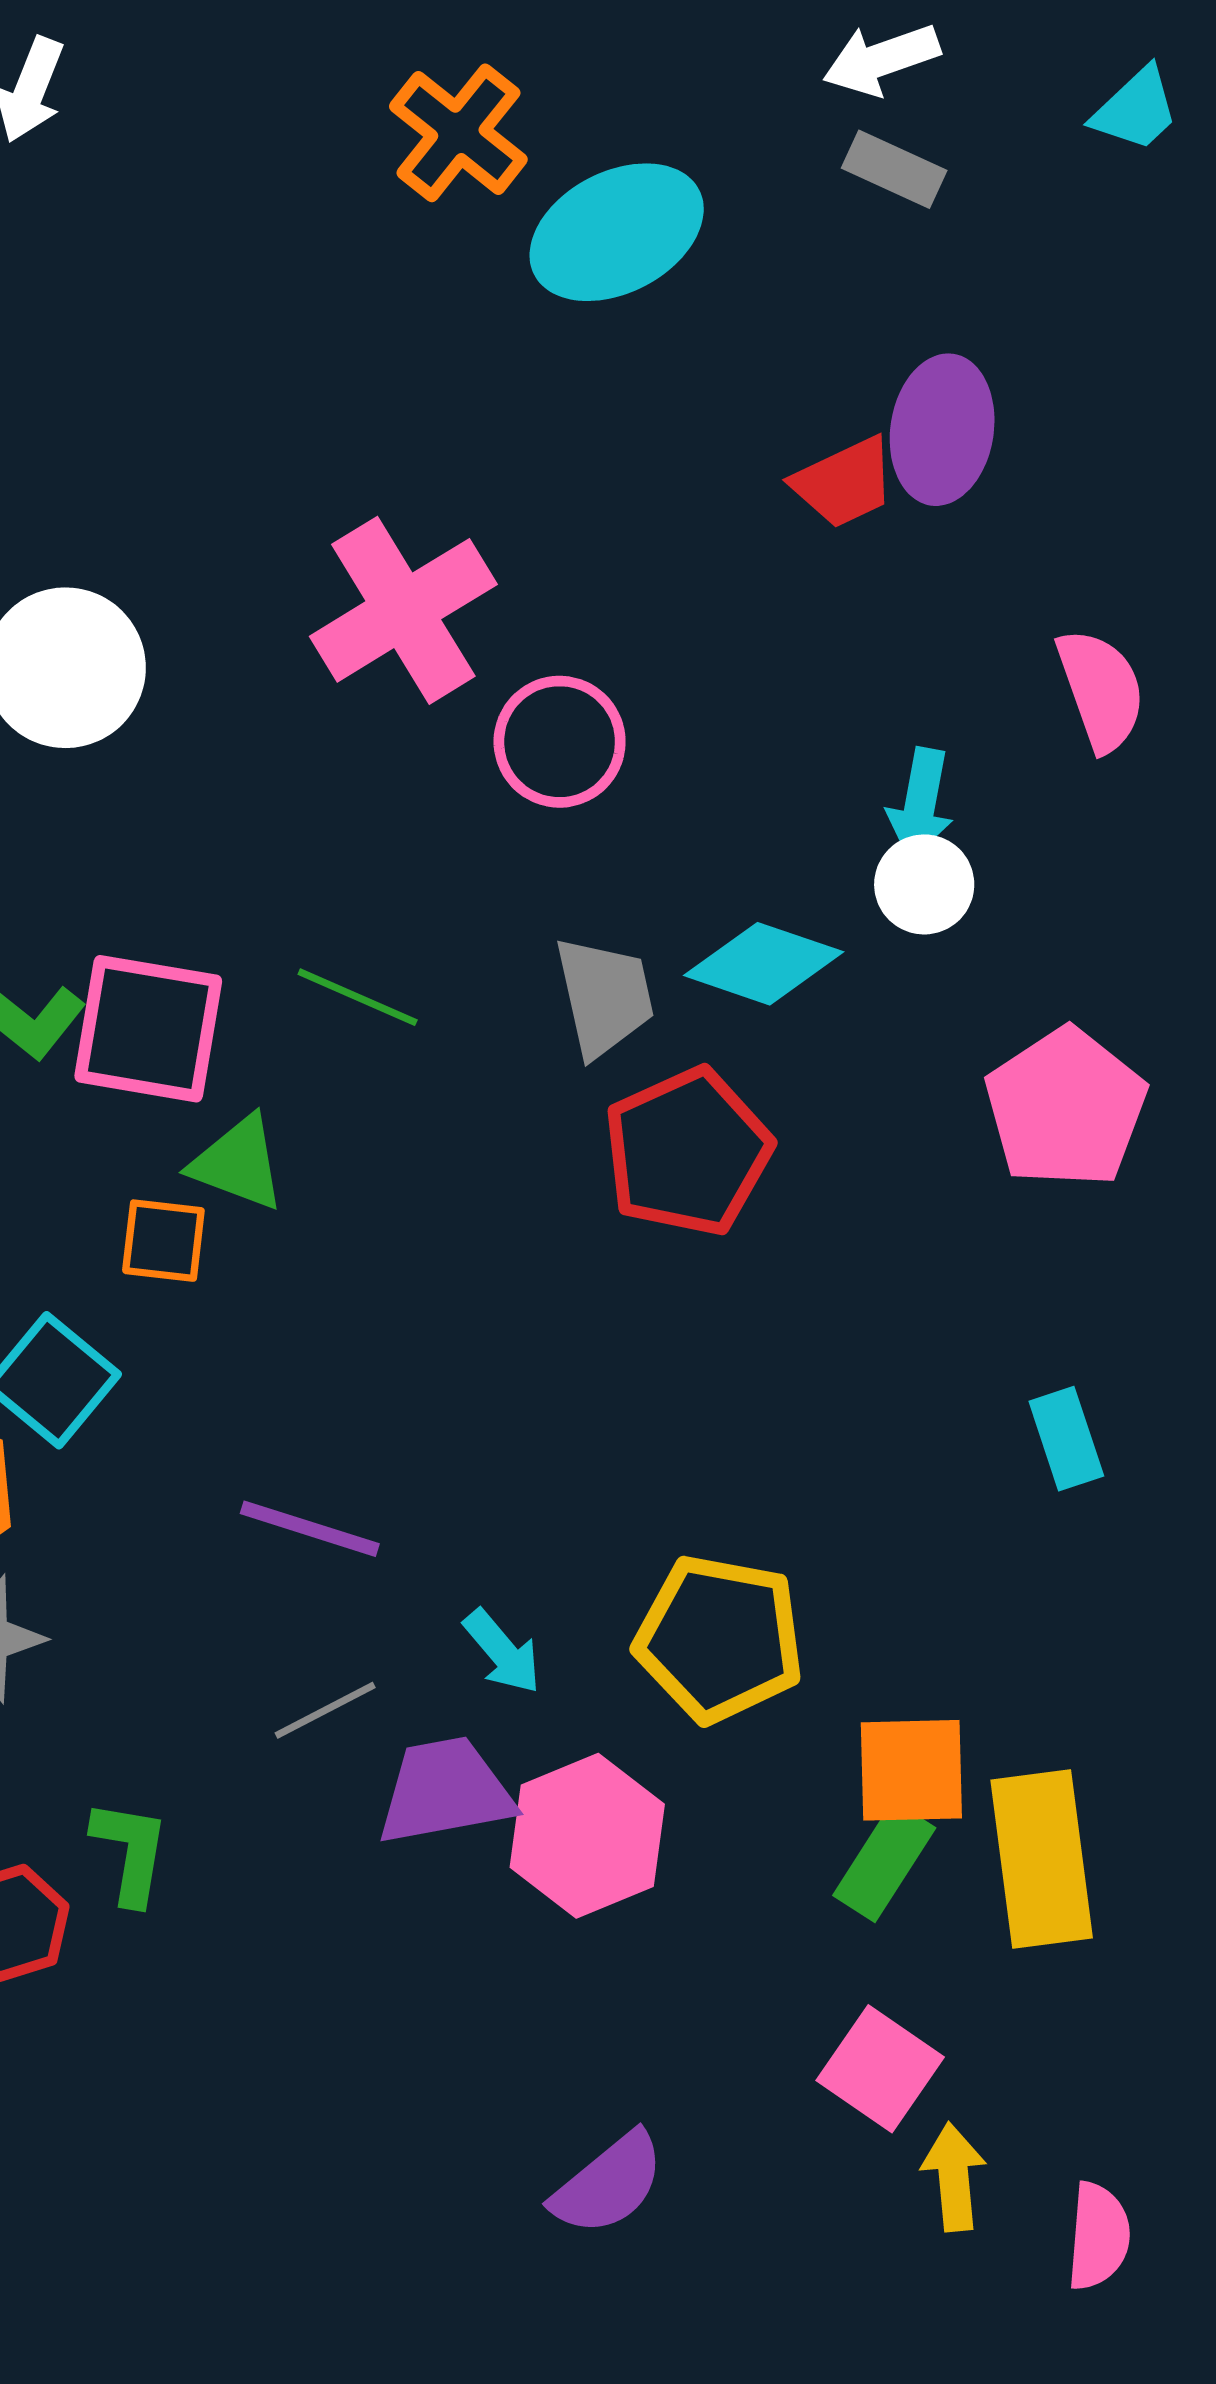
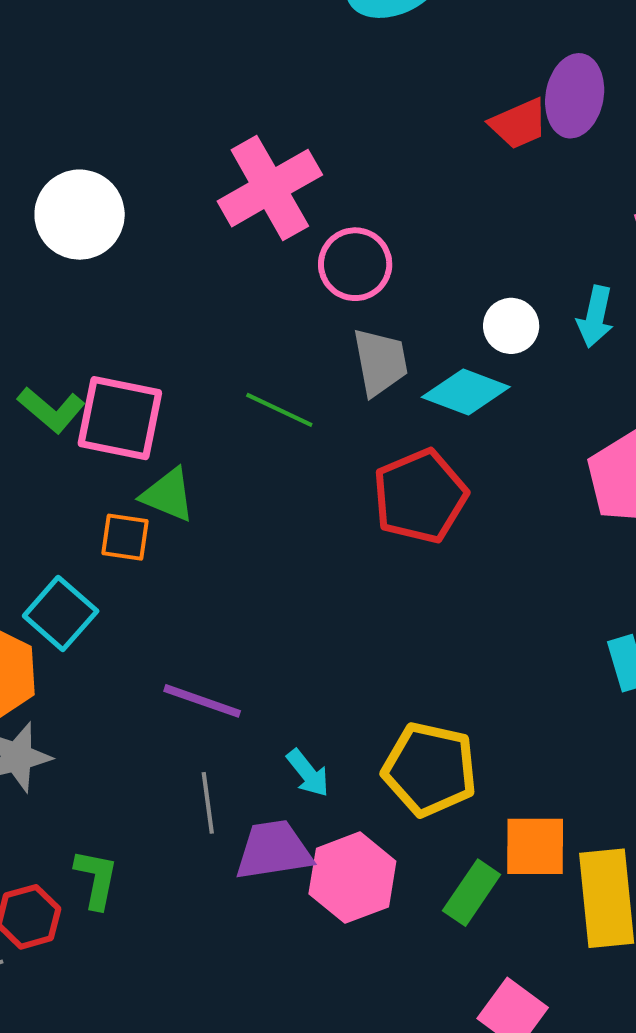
cyan arrow: (920, 804) -> (595, 317), moved
white circle: (924, 884) -> (511, 326), moved
green line: (358, 997) -> (279, 410), moved
gray trapezoid: (604, 997) -> (380, 362), moved
gray line: (325, 1710) -> (208, 803), turned -72
green rectangle: (884, 1862) -> (472, 893), moved

